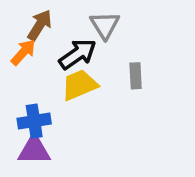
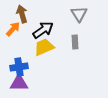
brown arrow: (40, 25) -> (22, 14), turned -48
gray triangle: (105, 25) -> (79, 14), moved

